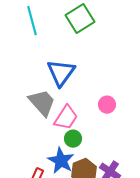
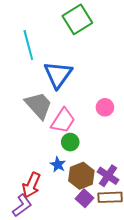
cyan line: (32, 21) -> (28, 45), moved
blue star: (61, 161) -> (58, 165), size x0.6

